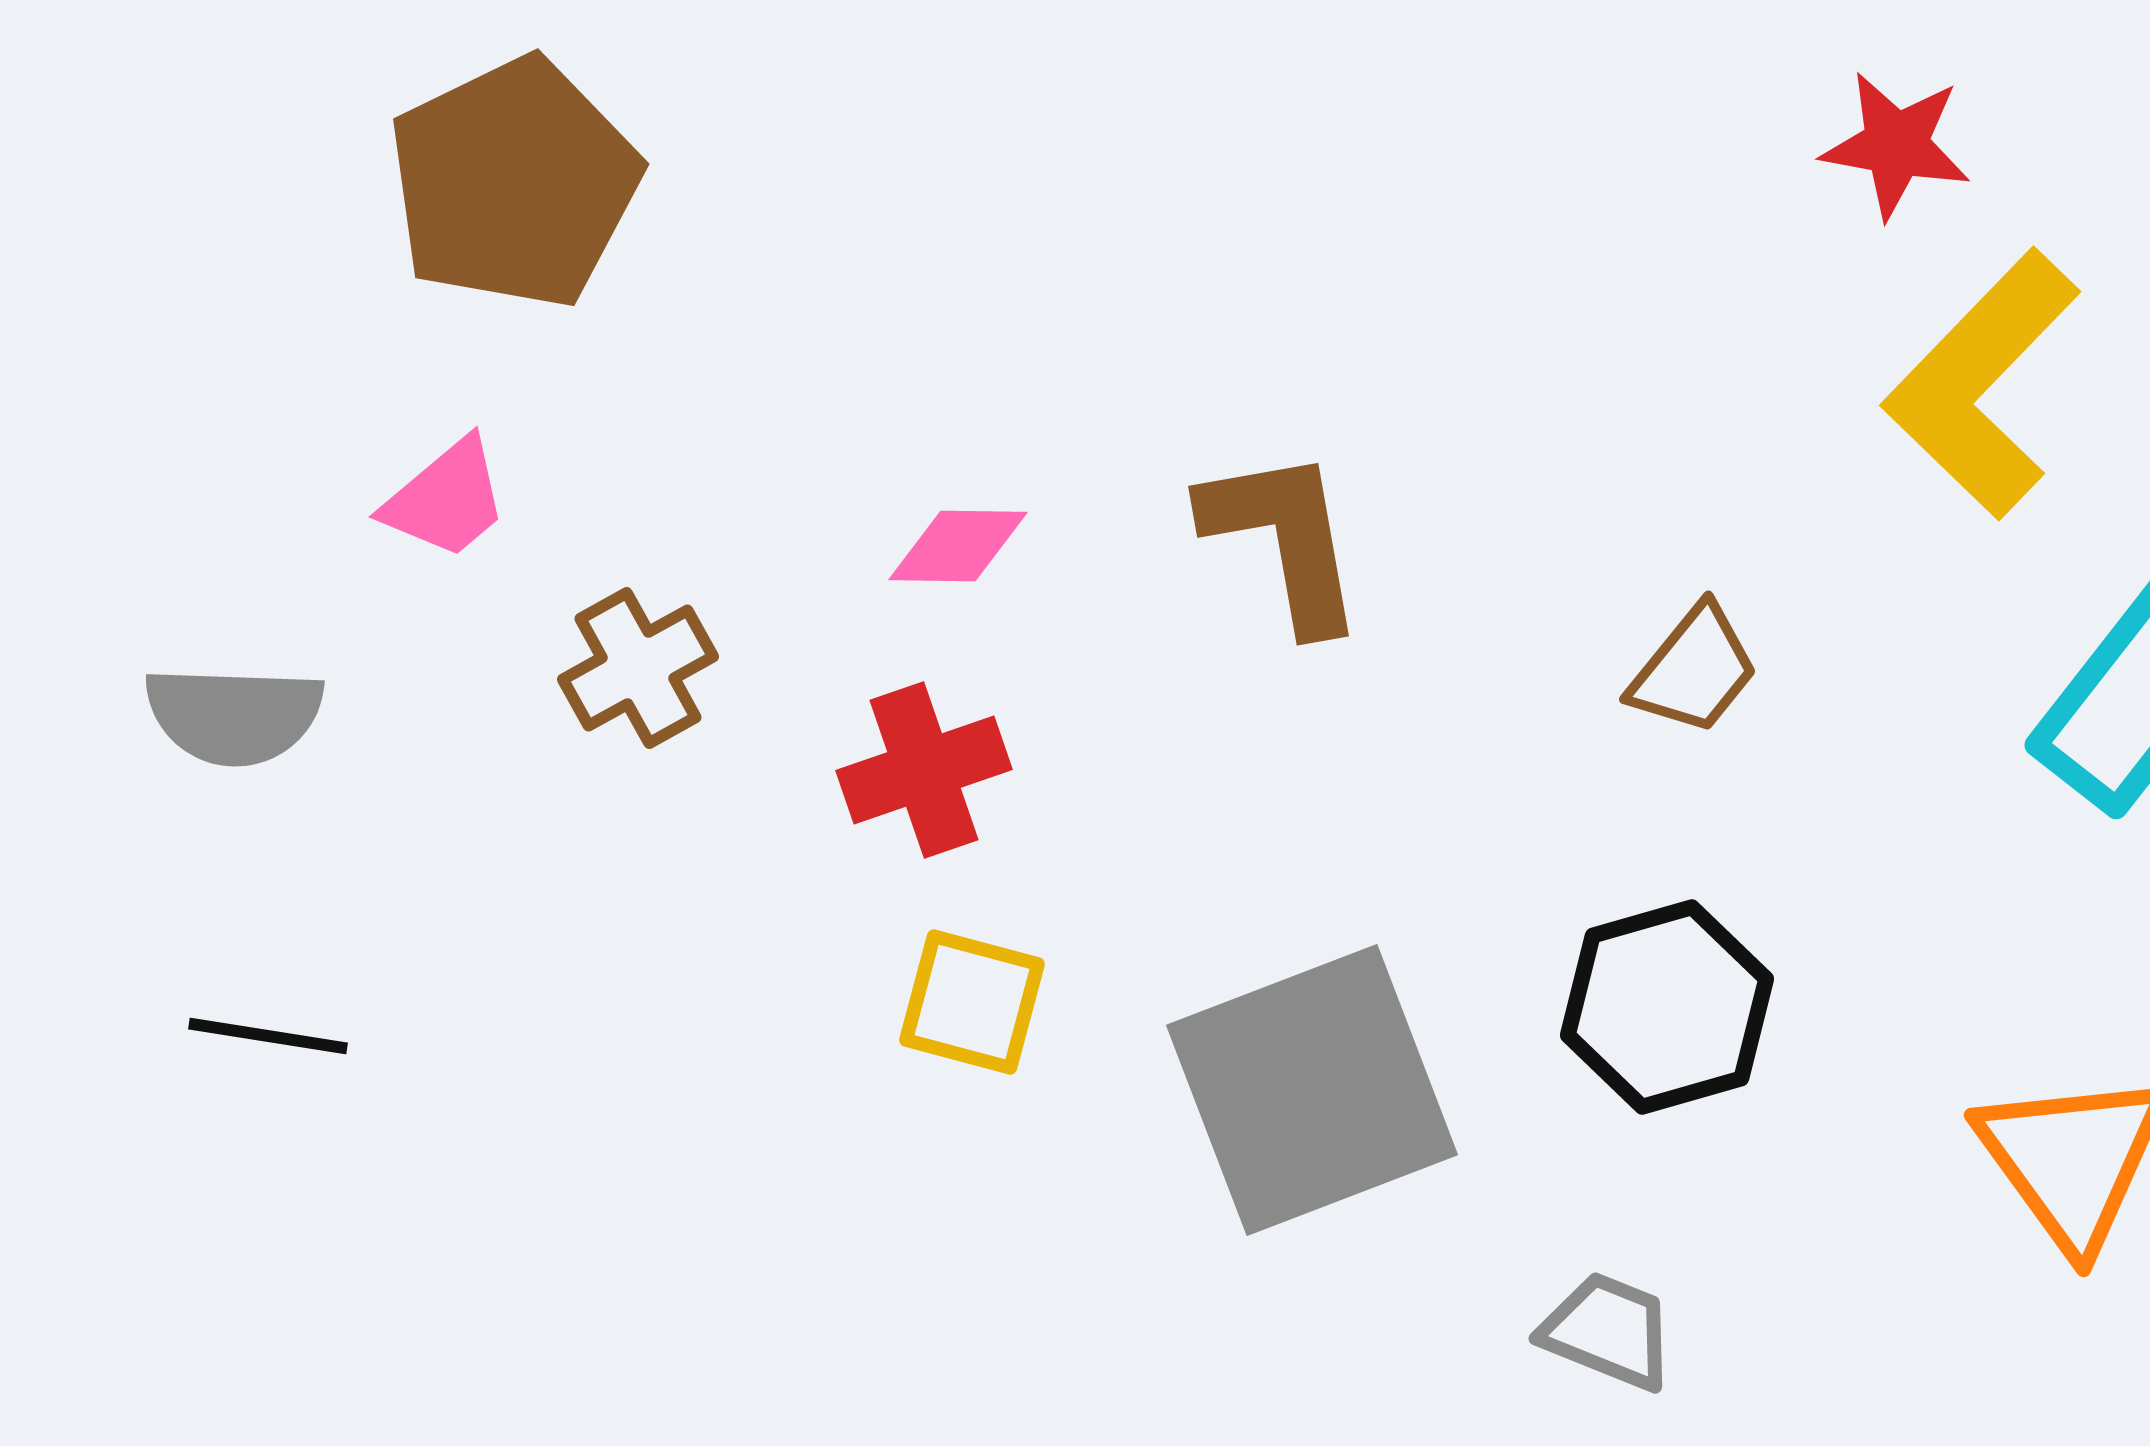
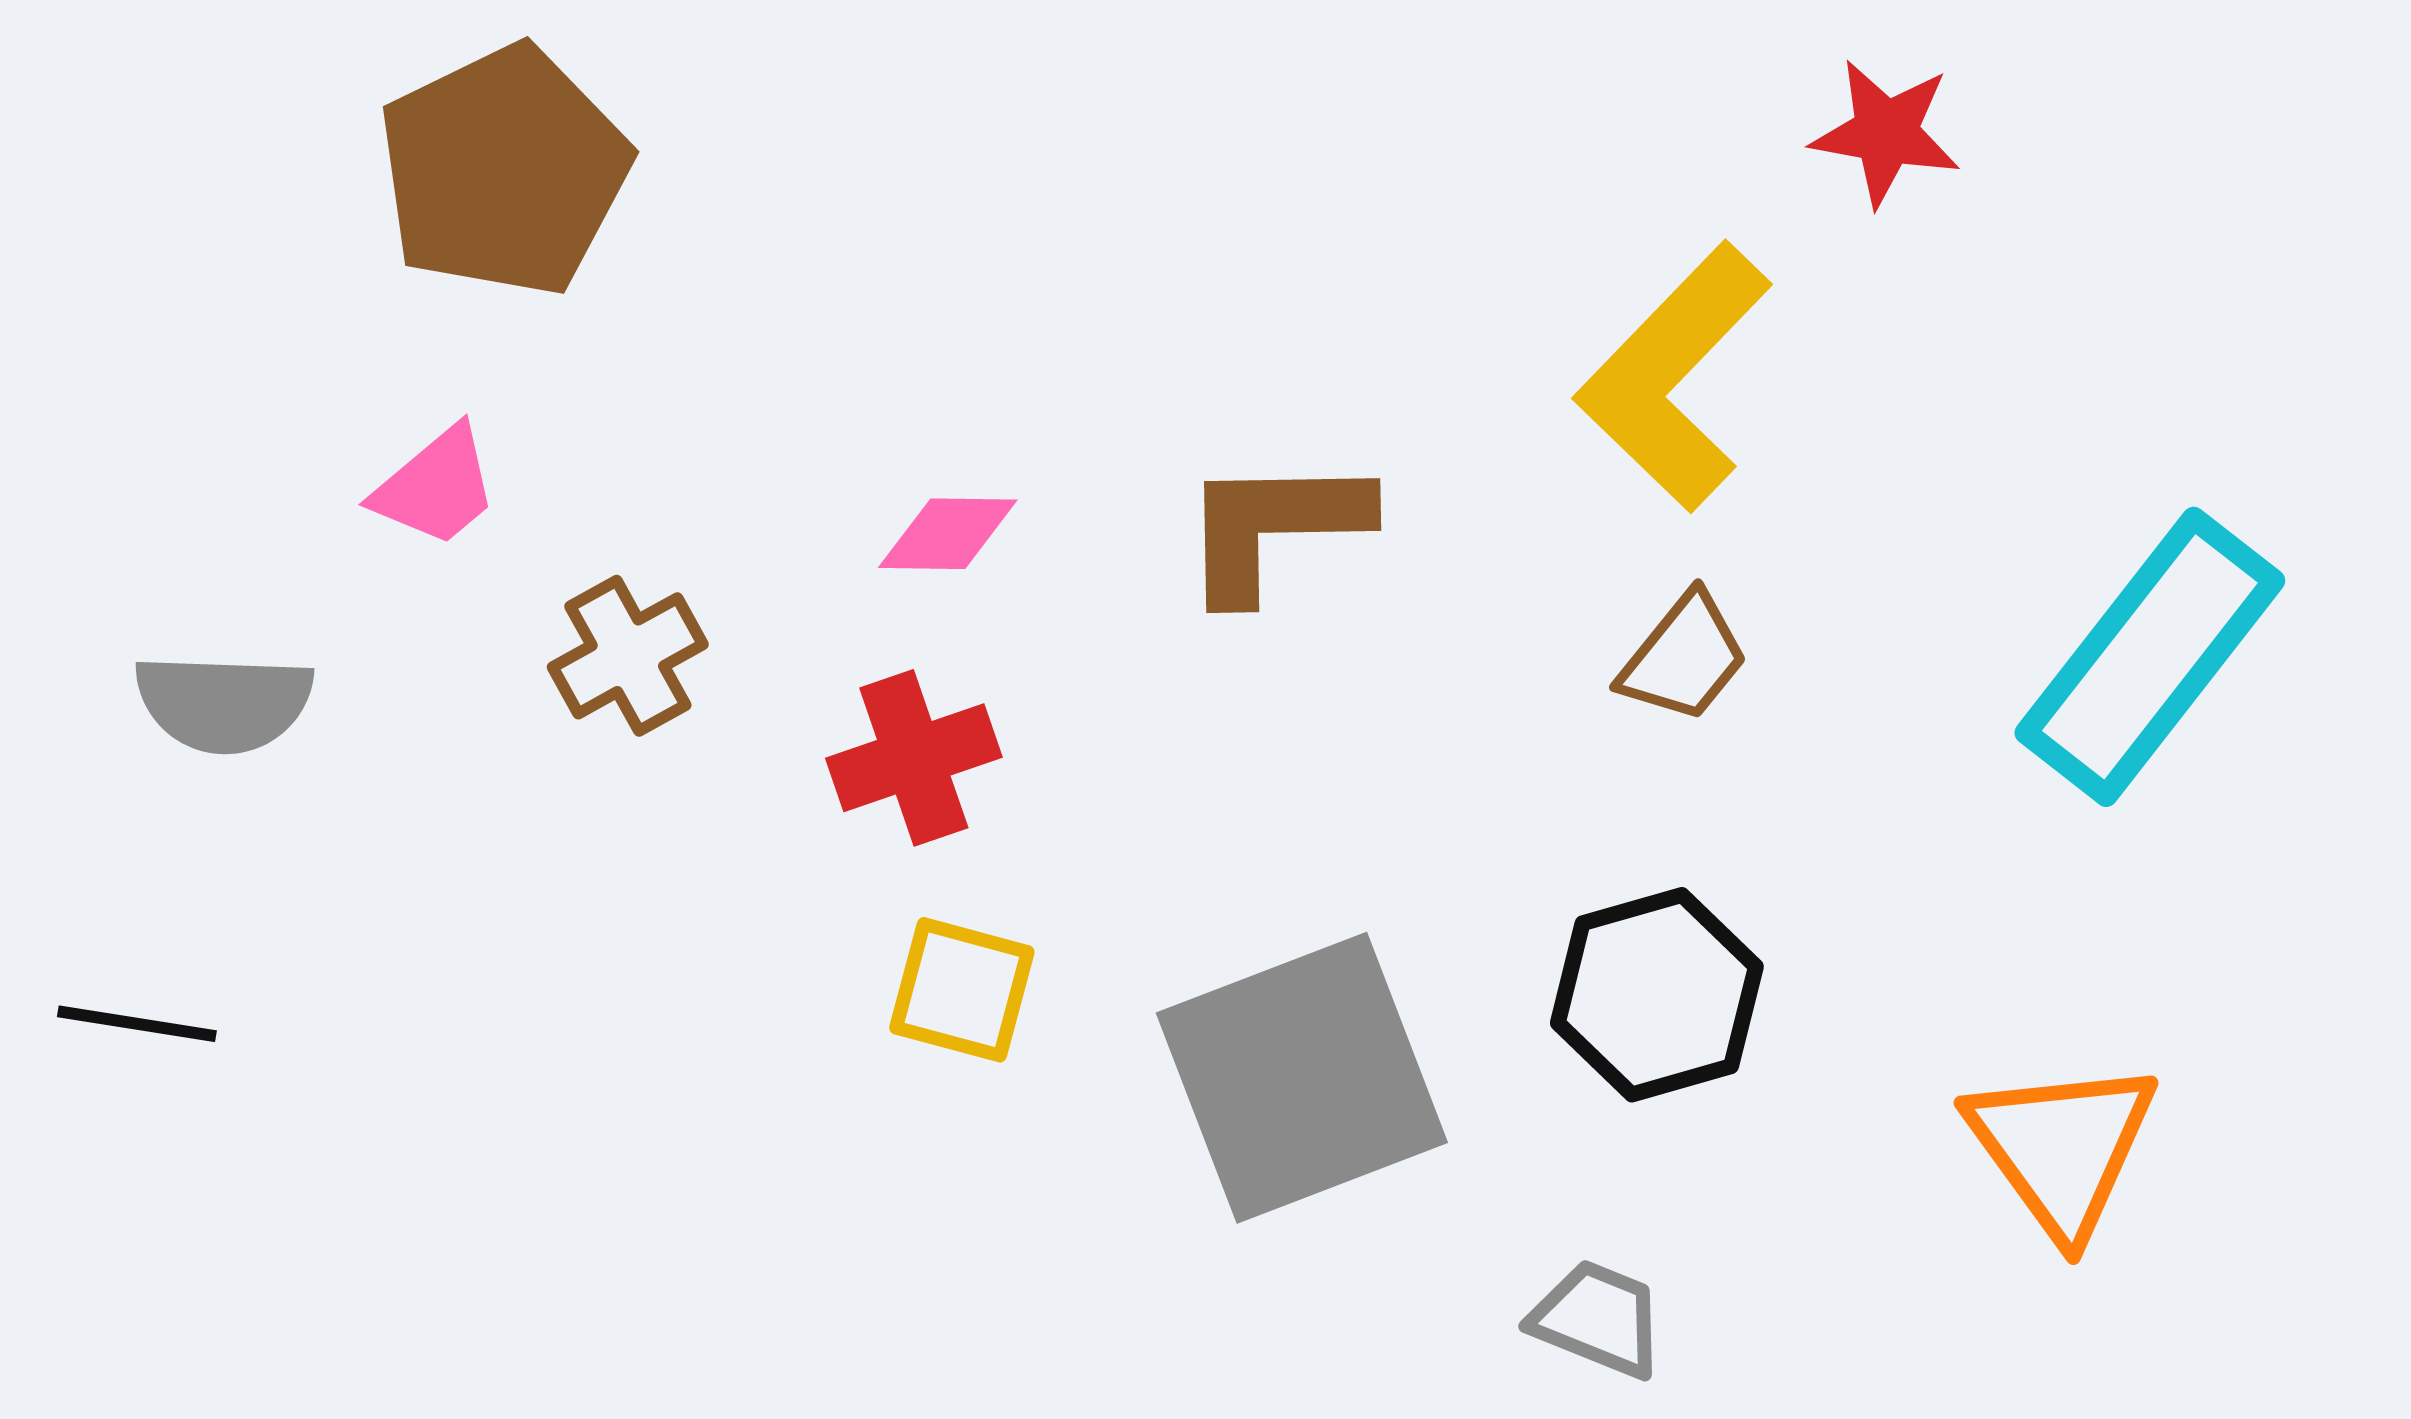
yellow L-shape: (1982, 384) -> (1674, 377), moved
brown L-shape: (1284, 539) -> (1274, 527), turned -81
black line: (268, 1036) -> (137, 1024), moved

